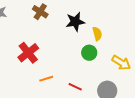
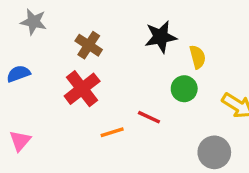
brown cross: (40, 12) -> (89, 45), moved
red line: (75, 87) -> (149, 117), moved

